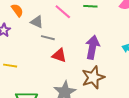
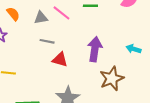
gray triangle: (37, 22) -> (41, 18), moved, turned -32
brown star: (93, 77) -> (112, 79), moved

